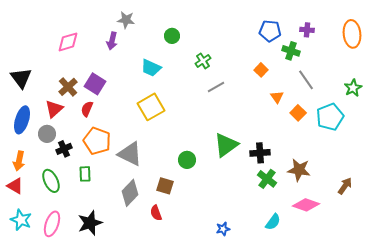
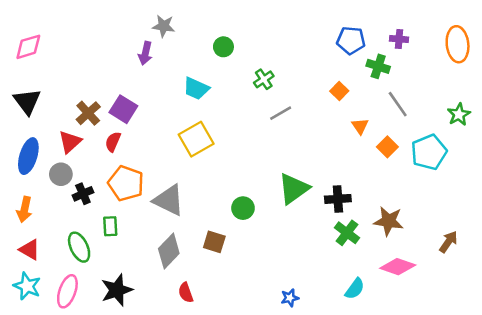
pink diamond: (68, 42) -> (28, 47), moved
green ellipse: (51, 181) -> (79, 247), moved
red triangle: (15, 186) -> (30, 250), moved
red semicircle: (156, 213) -> (186, 293), moved

